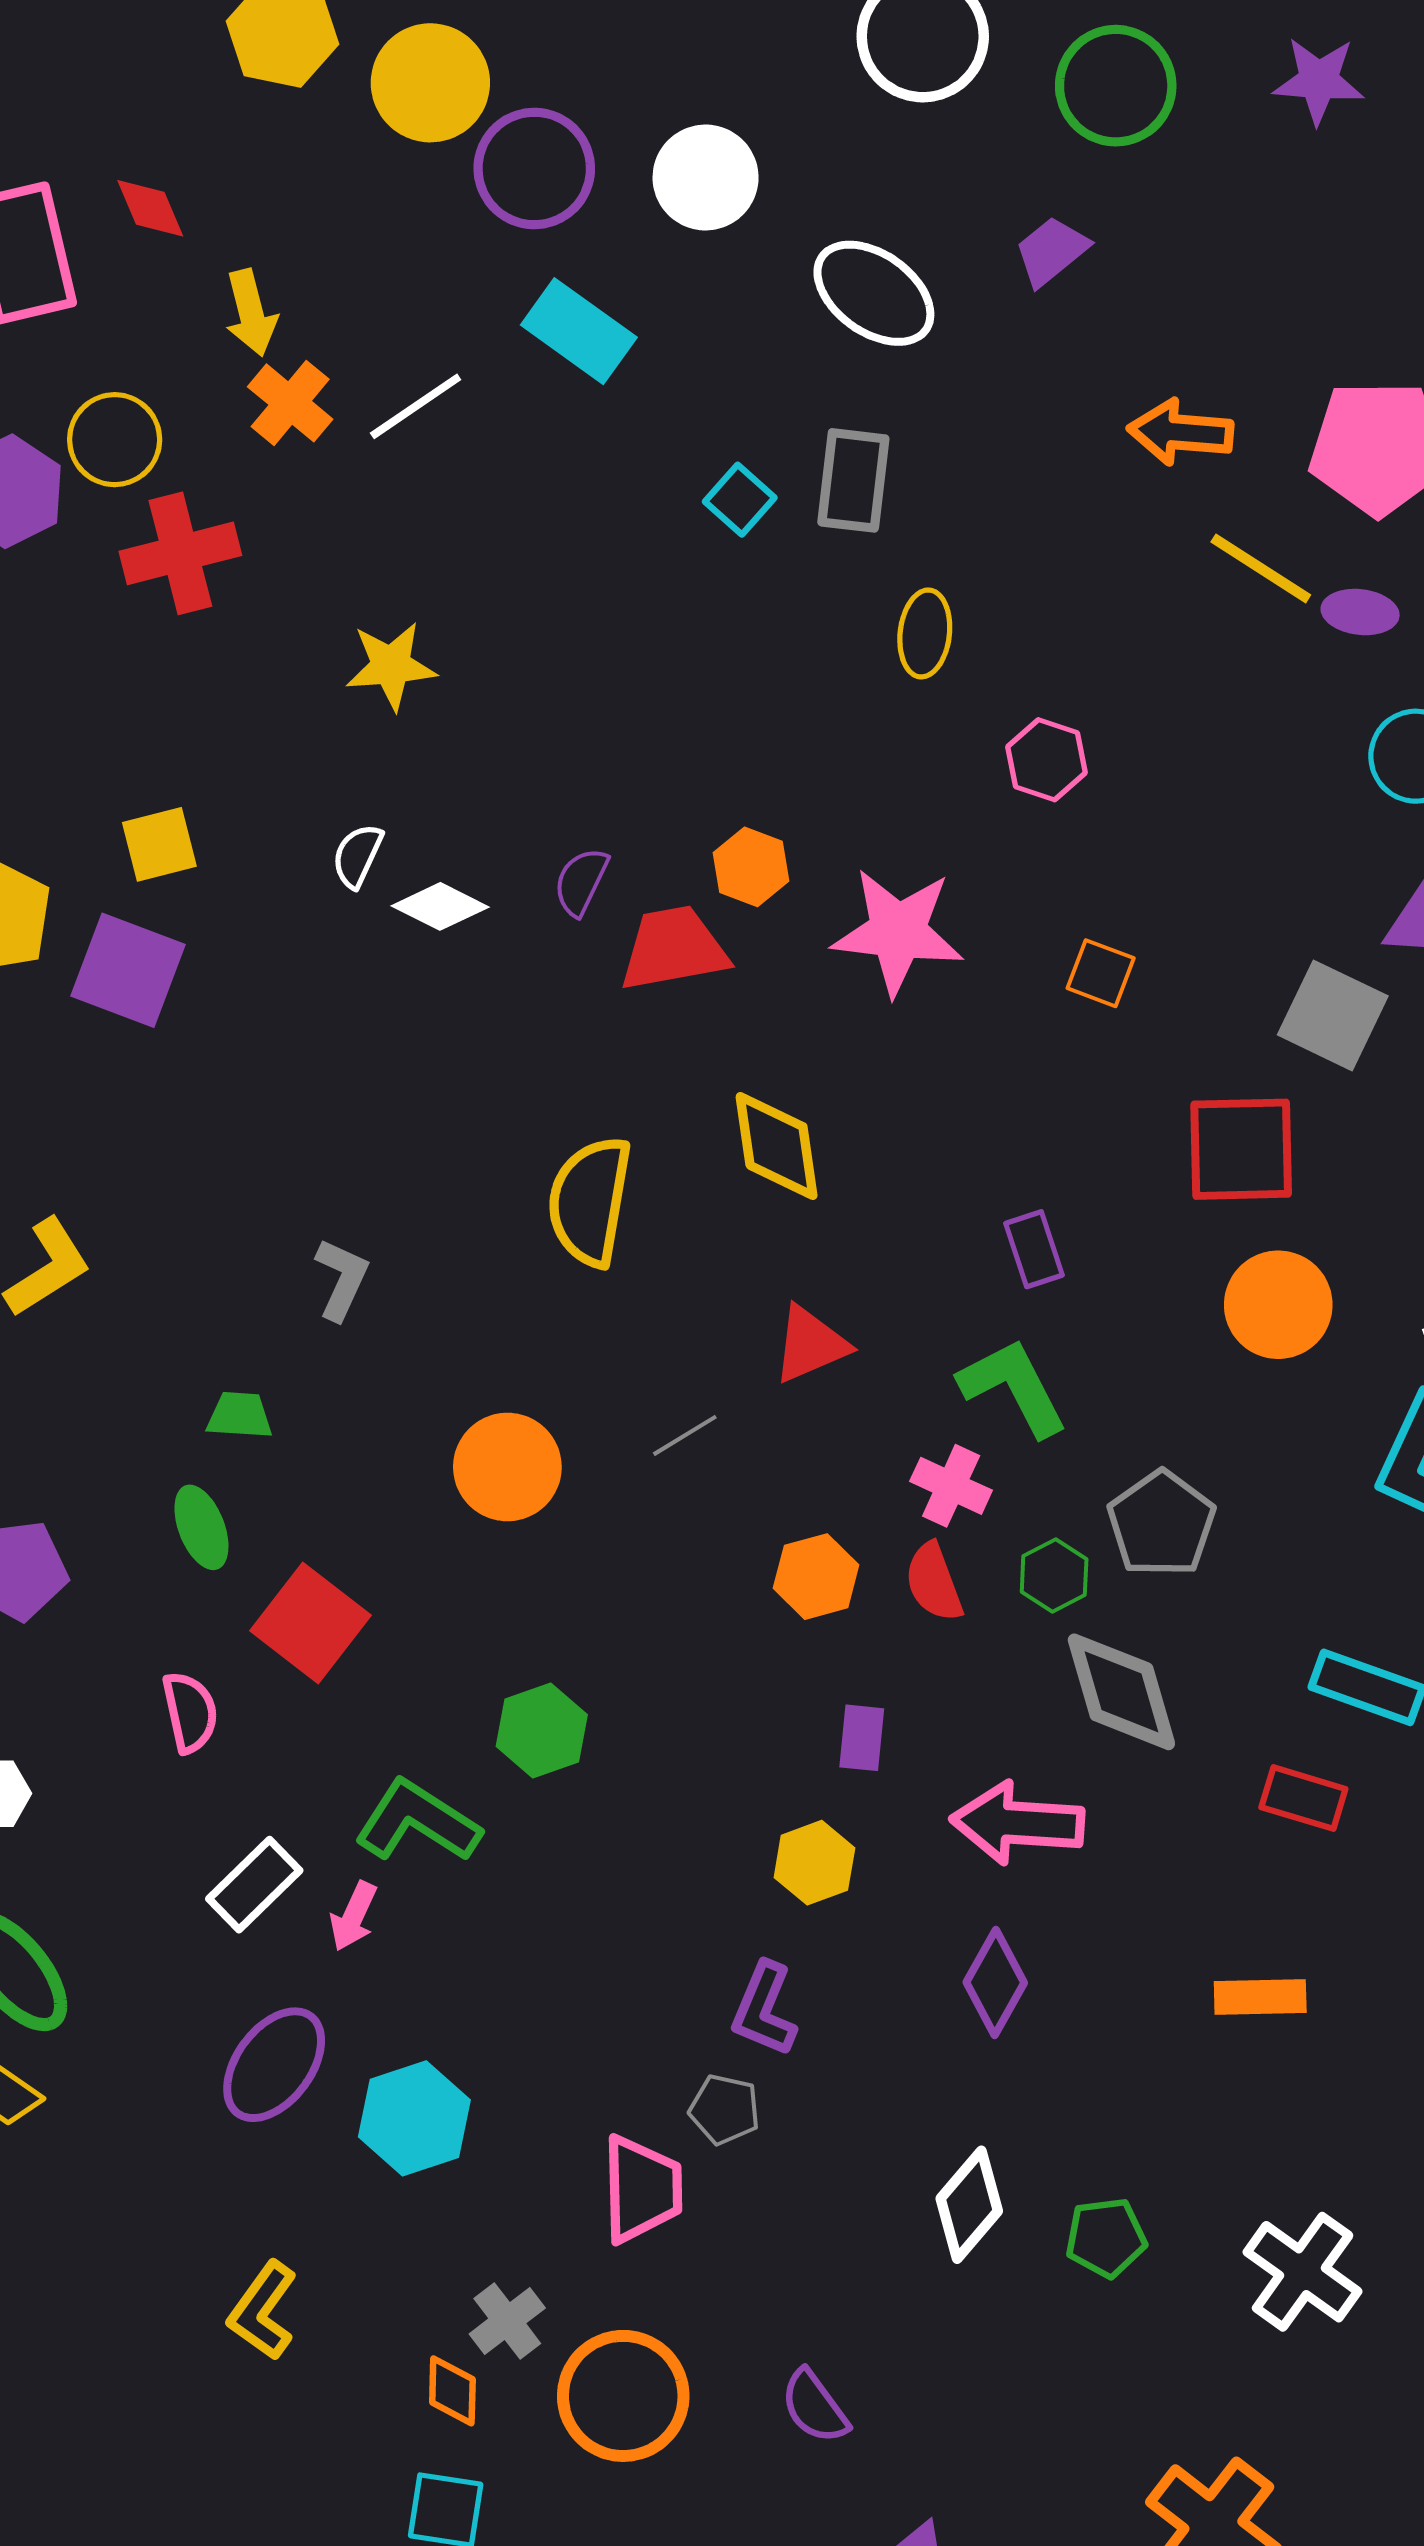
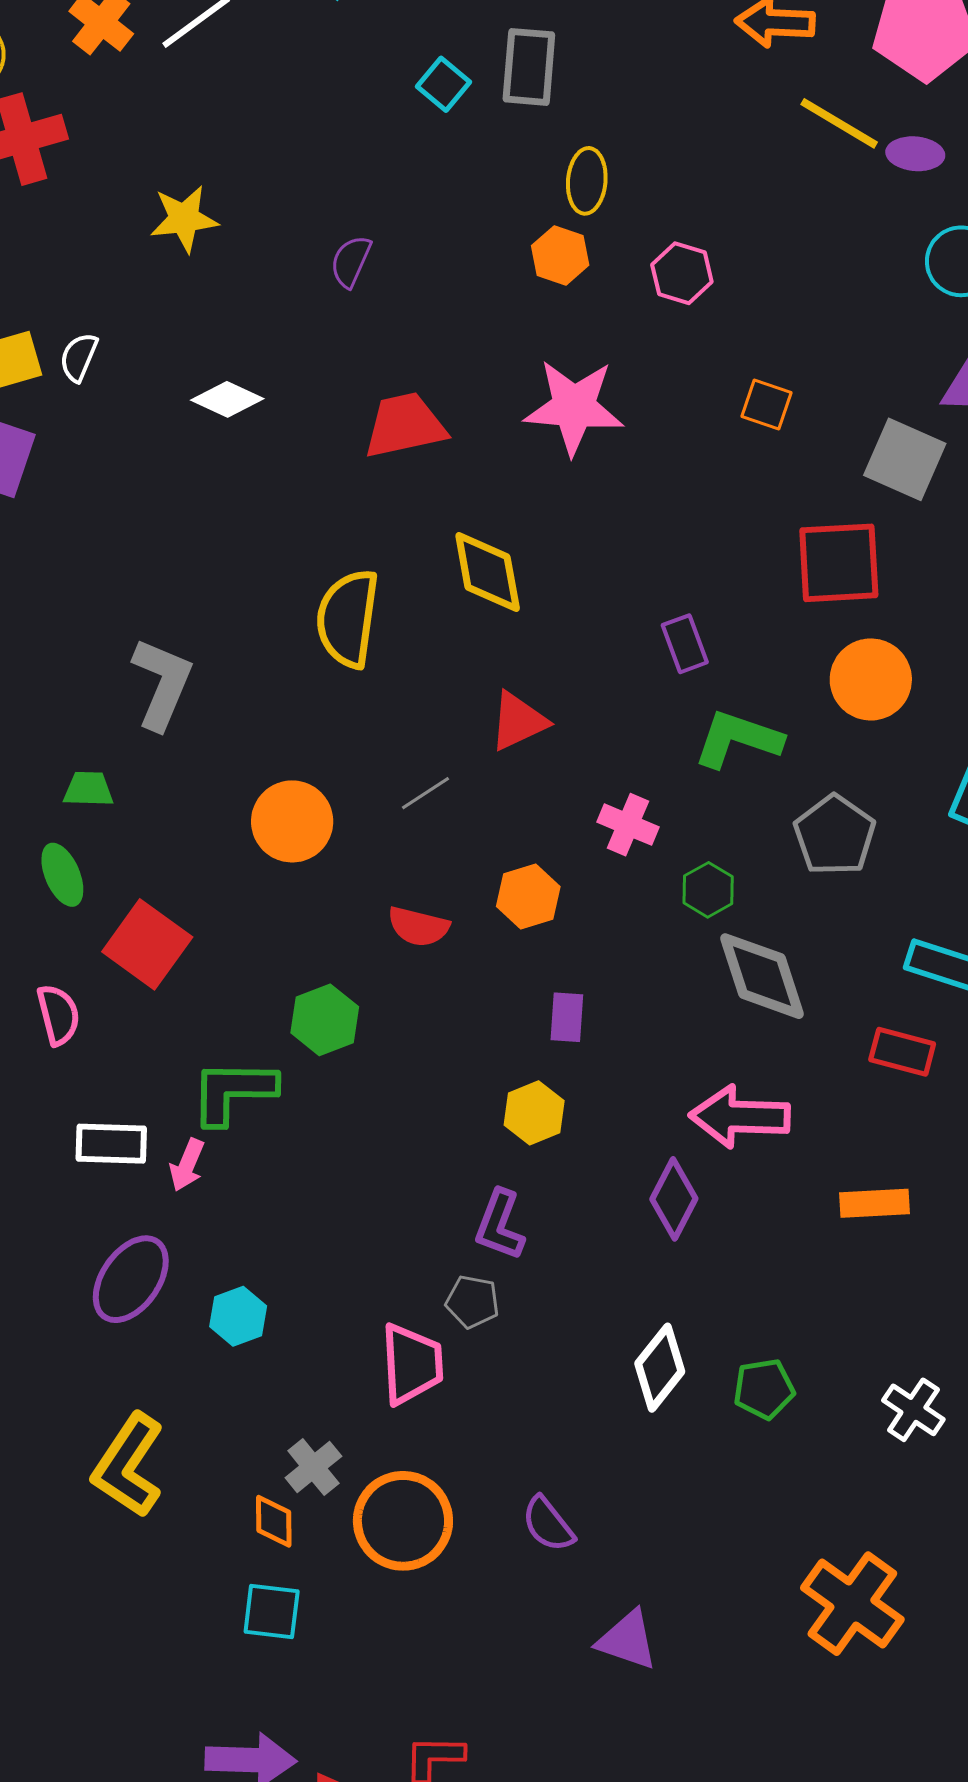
white semicircle: (357, 856) -> (79, 357), moved
orange hexagon: (751, 867) -> (560, 255), moved
purple semicircle: (581, 882) -> (351, 261), moved
orange square: (1101, 973) -> (767, 405), moved
gray L-shape: (342, 1279) -> (162, 684), size x1.5
green L-shape: (1013, 1387) -> (738, 739), moved, turned -42
gray pentagon: (1161, 1524) -> (835, 835), moved
red semicircle: (934, 1582) -> (418, 927), moved, turned -54
green L-shape: (417, 1821) -> (233, 1092), turned -30
pink arrow: (1018, 1823) -> (740, 1117), moved
white rectangle: (254, 1885) -> (111, 1144), turned 48
cyan hexagon: (414, 2118) -> (238, 1316), size x0.7
white cross: (1303, 2272) -> (913, 1410), size x0.7
yellow L-shape: (263, 2311) -> (128, 1465), size x1.4

